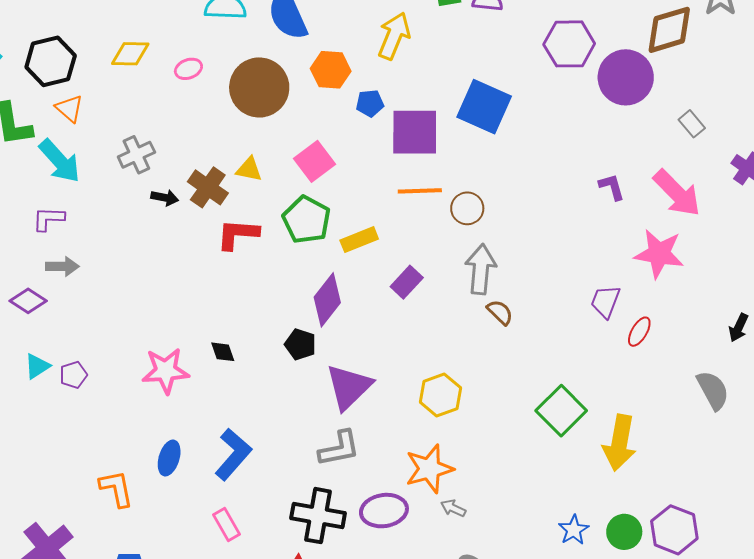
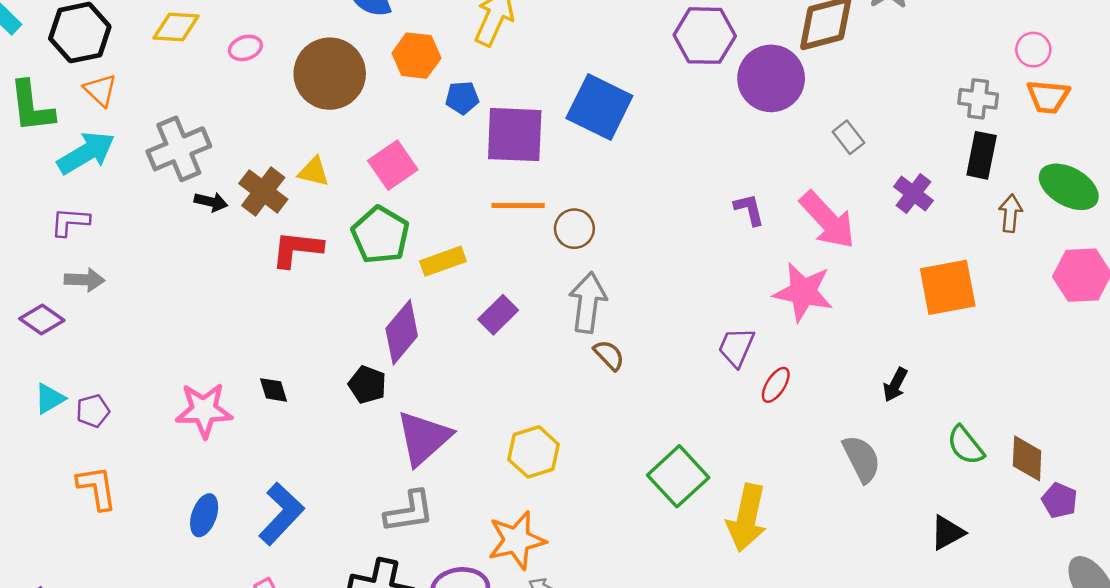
gray cross: (136, 155) -> (179, 149), size x1.4
cyan arrow: (60, 161) -> (86, 153), turned -81
orange L-shape: (116, 489) -> (97, 488), moved

